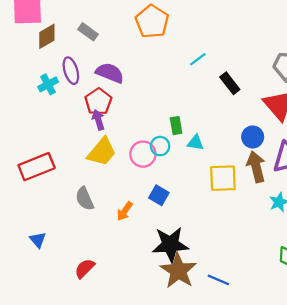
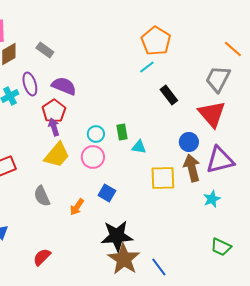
orange pentagon: (152, 21) -> (156, 41), moved
cyan line: (198, 59) -> (147, 67), moved
cyan circle: (160, 146) -> (96, 134), moved
blue line: (218, 280) -> (159, 267), turned 30

